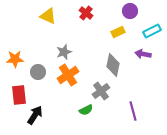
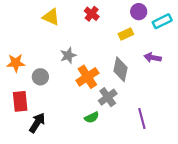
cyan rectangle: (152, 31) -> (162, 21), moved
orange cross: (68, 75) -> (87, 77), moved

